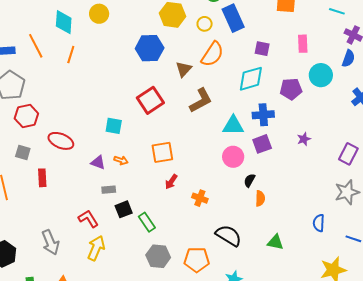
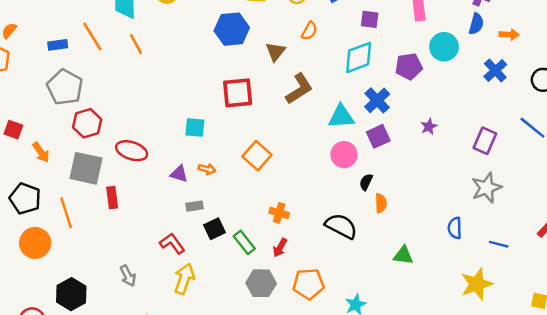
orange semicircle: (212, 54) -> (309, 31), size x0.6
orange line: (71, 55) -> (136, 44), turned -42
red square: (150, 100) -> (238, 93), turned 32
blue cross: (263, 115) -> (377, 100), turned -35
orange square: (162, 152) -> (257, 156), turned -35
gray square: (23, 153) -> (86, 168), size x1.8
red arrow: (171, 182) -> (280, 248), moved
orange cross: (200, 198) -> (279, 213), moved
black semicircle: (229, 236) -> (341, 226), moved
gray arrow: (50, 242) -> (128, 276), size x0.7

